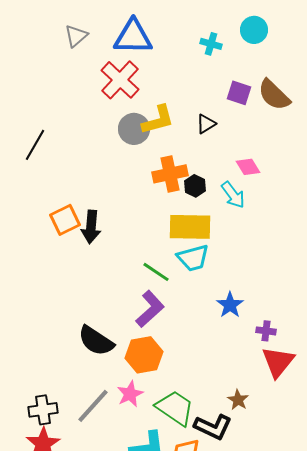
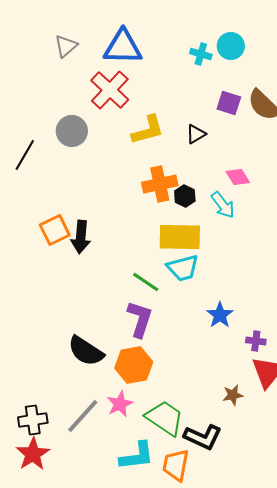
cyan circle: (254, 30) -> (231, 46), moved
gray circle: (134, 129) -> (72, 131), moved
purple L-shape: (150, 309) -> (140, 319), turned -30
brown star: (238, 400) -> (233, 395), moved, turned 30

